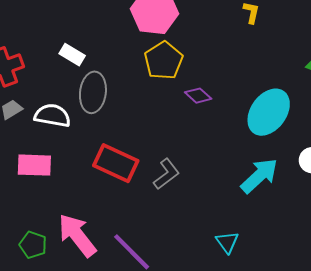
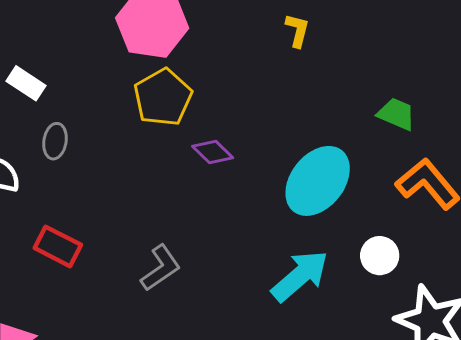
gray ellipse: (93, 92) -> (55, 141), size x0.6
red rectangle: (116, 163) -> (58, 246), moved, size x0.7

